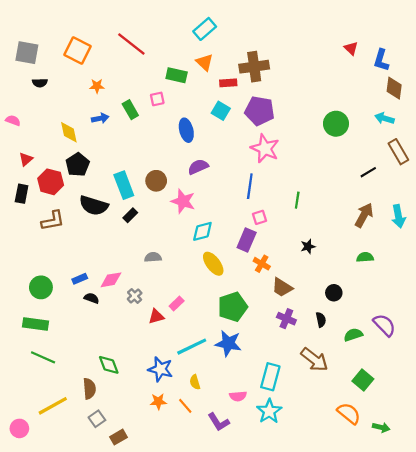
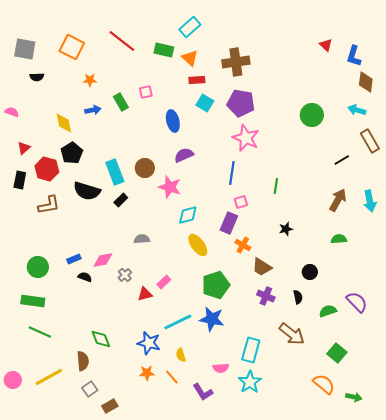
green rectangle: (177, 75) -> (164, 50), moved
red rectangle: (228, 83) -> (197, 80), moved
pink circle: (19, 428) -> (13, 380), moved

